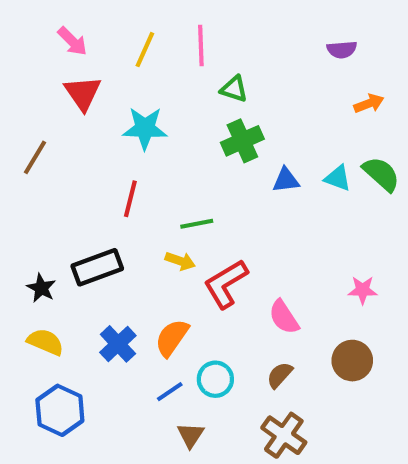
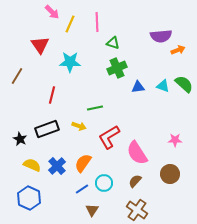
pink arrow: (72, 41) -> (52, 12), moved
purple semicircle: (342, 50) -> (161, 36), moved, size x1.5
red line: (130, 199) -> (52, 95), moved
yellow arrow: (180, 261) -> (79, 126), moved
pink semicircle: (284, 317) -> (137, 153), size x1.4
yellow semicircle: (45, 342) -> (32, 165), moved

